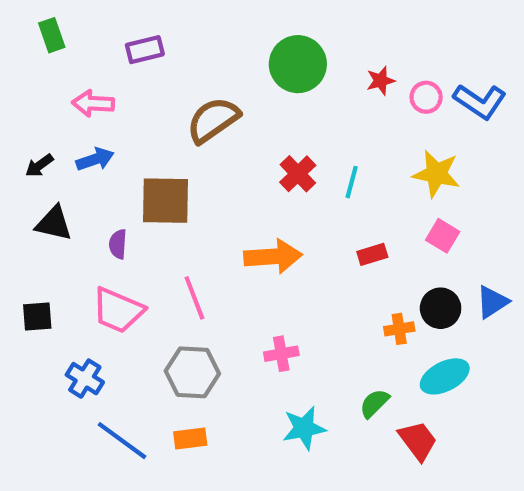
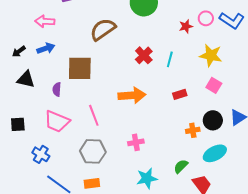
red star: (381, 81) -> (186, 26), moved

